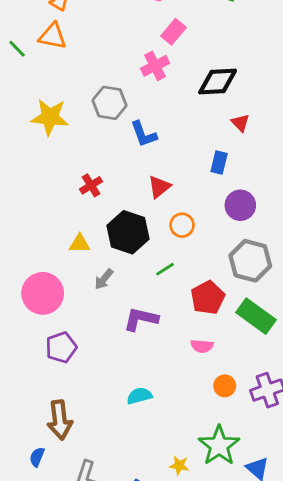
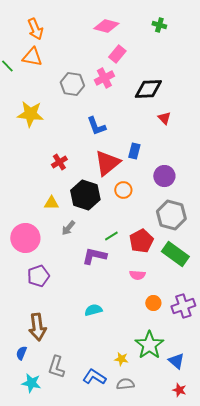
gray hexagon: (110, 103) -> (72, 84), moved
blue rectangle: (219, 163) -> (134, 151), moved
red triangle: (159, 187) -> (107, 163), size x1.6
green line: (165, 269) -> (111, 236), moved

